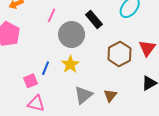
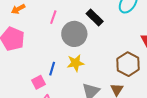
brown hexagon: (119, 54) -> (128, 64), moved
yellow star: (70, 64) -> (76, 63), turned 30

